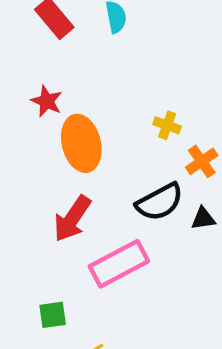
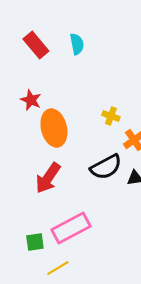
pink rectangle: (119, 264) -> (71, 228), moved

